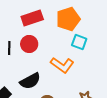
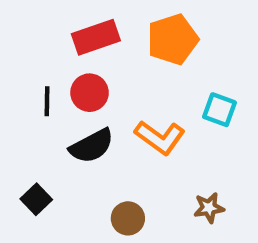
cyan square: (79, 42) -> (220, 110), moved
black semicircle: (30, 81) -> (92, 146), moved

